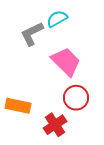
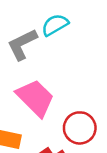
pink trapezoid: (66, 62) -> (35, 98), moved

